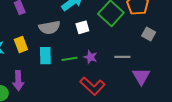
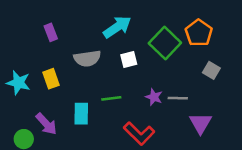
cyan rectangle: (45, 56) -> (81, 114), moved
purple star: (90, 57) -> (154, 97), moved
purple arrow: (18, 81) -> (46, 124), turned -42

